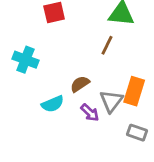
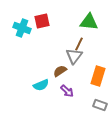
cyan cross: (25, 60) -> (22, 28), moved
gray triangle: (111, 101) -> (74, 56), moved

